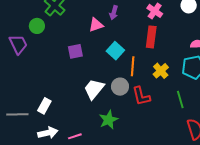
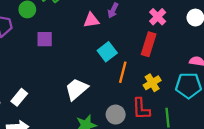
purple square: (75, 51) -> (45, 39), moved
gray circle: (120, 87) -> (116, 115), moved
red L-shape: (141, 96) -> (141, 109), moved

